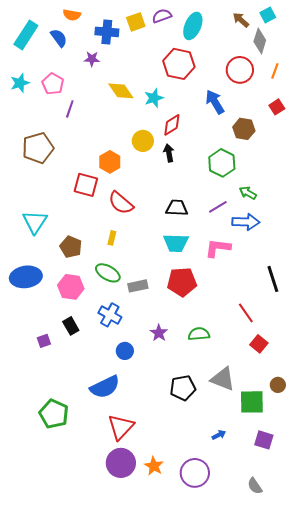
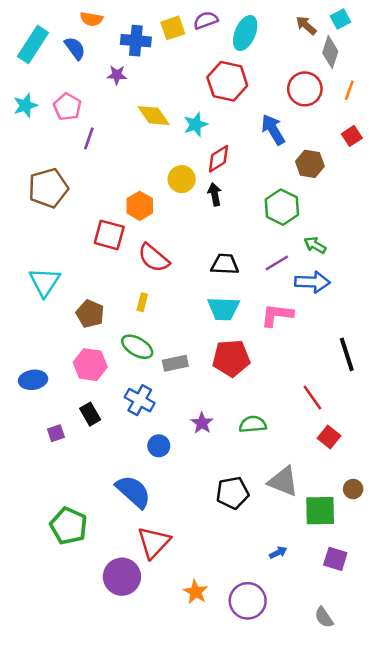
blue ellipse: (26, 277) -> (33, 380), moved, size x0.7
blue semicircle: (105, 387) -> (133, 492), turned -112
purple circle: (121, 463) -> (122, 577), moved

